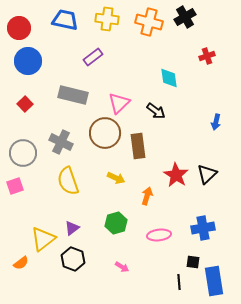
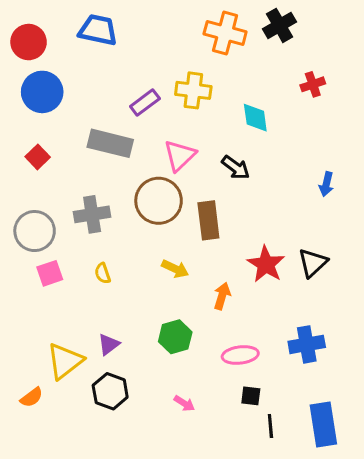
yellow cross: (107, 19) -> (193, 90), moved
purple rectangle: (93, 57) -> (145, 103), moved
gray cross: (61, 142) -> (92, 214), turned -35
yellow semicircle: (68, 181) -> (103, 273), size x0.5
pink square: (15, 186) -> (50, 273), moved
black square: (193, 262) -> (251, 396), moved

